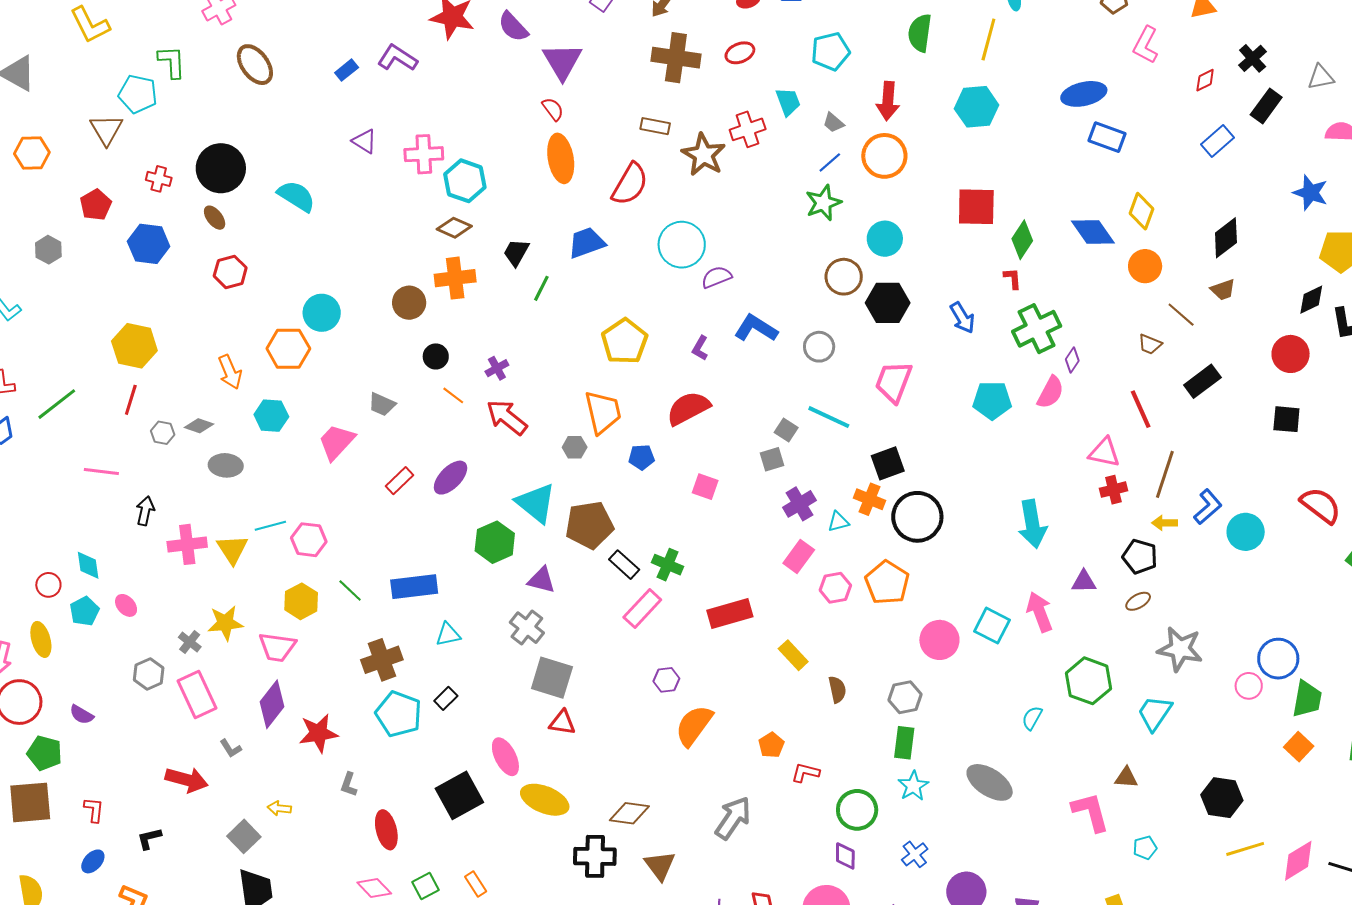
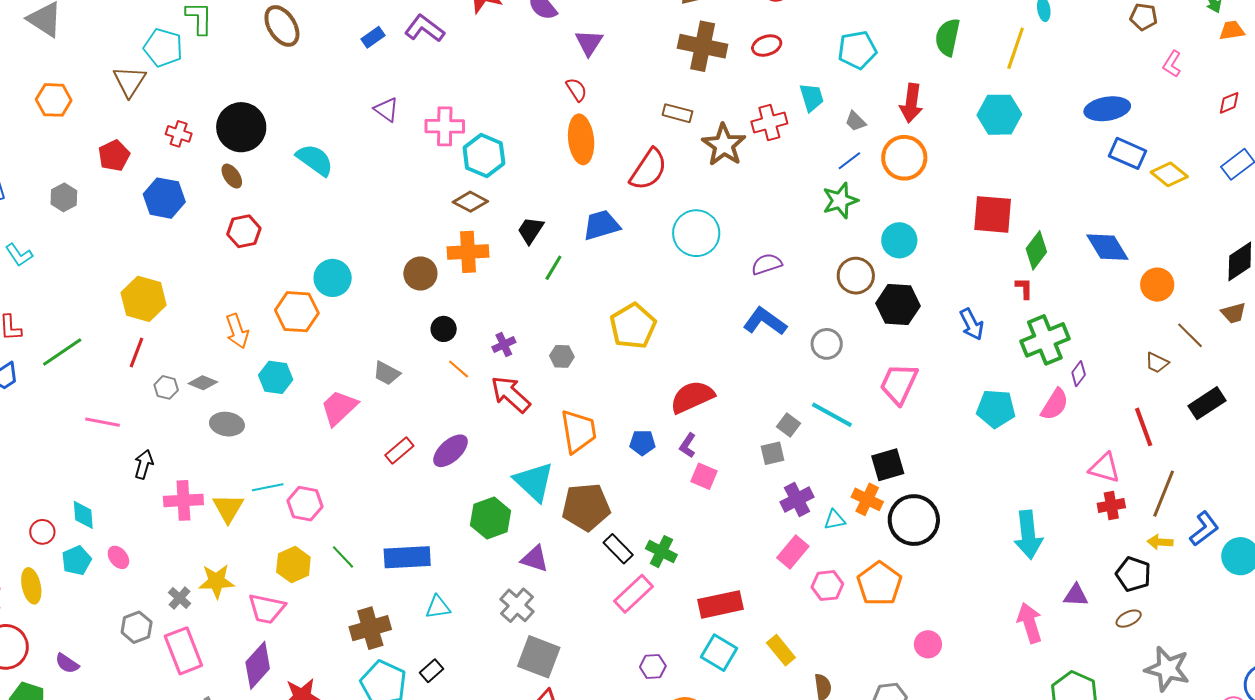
pink L-shape: (1146, 45) -> (1172, 64), size x0.7
purple triangle: (562, 61) -> (589, 43), size x0.7
yellow diamond: (1141, 211) -> (1169, 174), moved, turned -75
purple semicircle: (717, 277) -> (767, 264), moved
purple L-shape: (700, 348) -> (688, 445), moved
orange trapezoid: (603, 412) -> (578, 431), moved
gray hexagon: (575, 447) -> (562, 356), moved
cyan square: (992, 626) -> (719, 653), moved
pink circle: (939, 640) -> (928, 644), size x0.7

